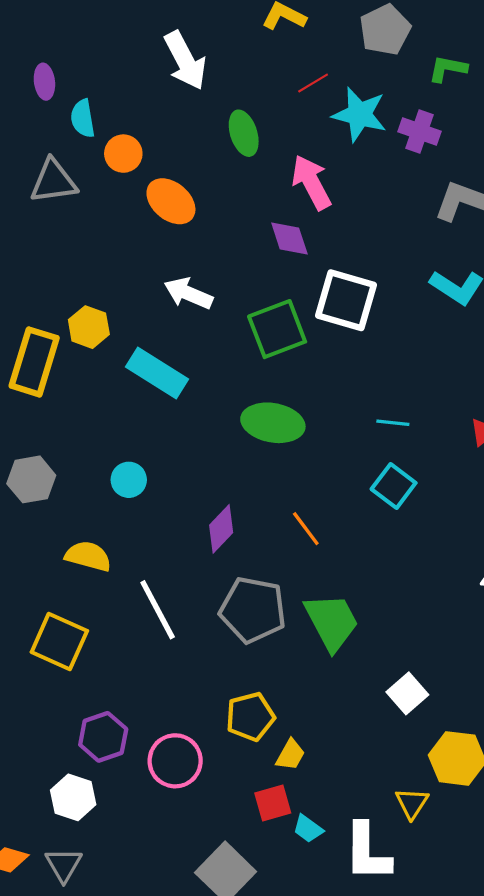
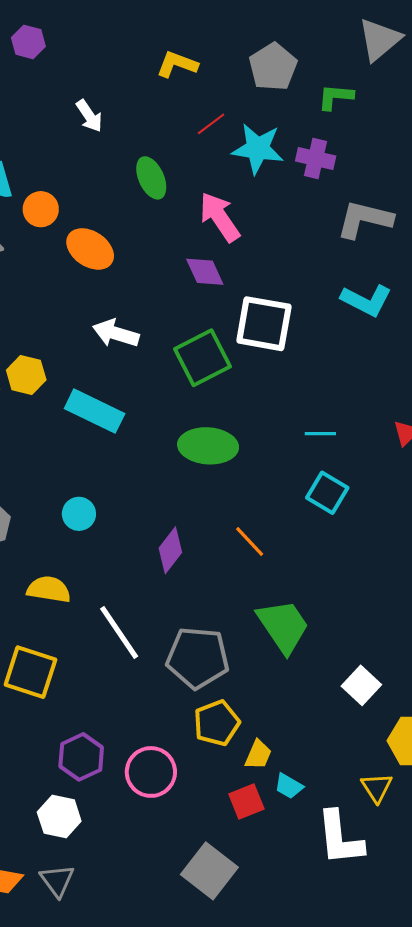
white arrow: (185, 61) -> (89, 116), size x0.6
gray pentagon: (253, 610) -> (198, 658), moved
cyan trapezoid: (308, 829) -> (289, 786), moved

